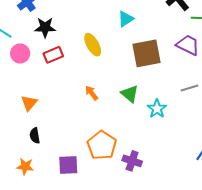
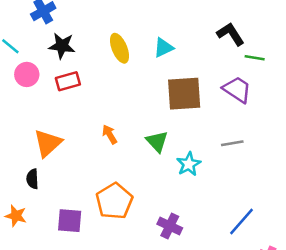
yellow ellipse: (93, 45) -> (119, 48), moved
orange triangle: (29, 103) -> (48, 143), moved, size x1.4
purple cross: (132, 161) -> (170, 226), moved

